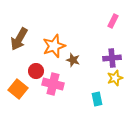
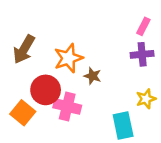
purple cross: (112, 58) -> (142, 54), moved
red circle: (36, 71) -> (46, 90), size x1.5
cyan rectangle: (97, 99) -> (123, 125), size x1.5

